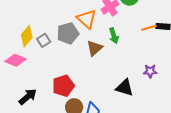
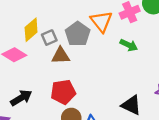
gray pentagon: (68, 33) -> (78, 34), turned -30
green arrow: (114, 36) -> (129, 45), turned -56
brown triangle: (95, 48) -> (61, 56), moved, turned 30

